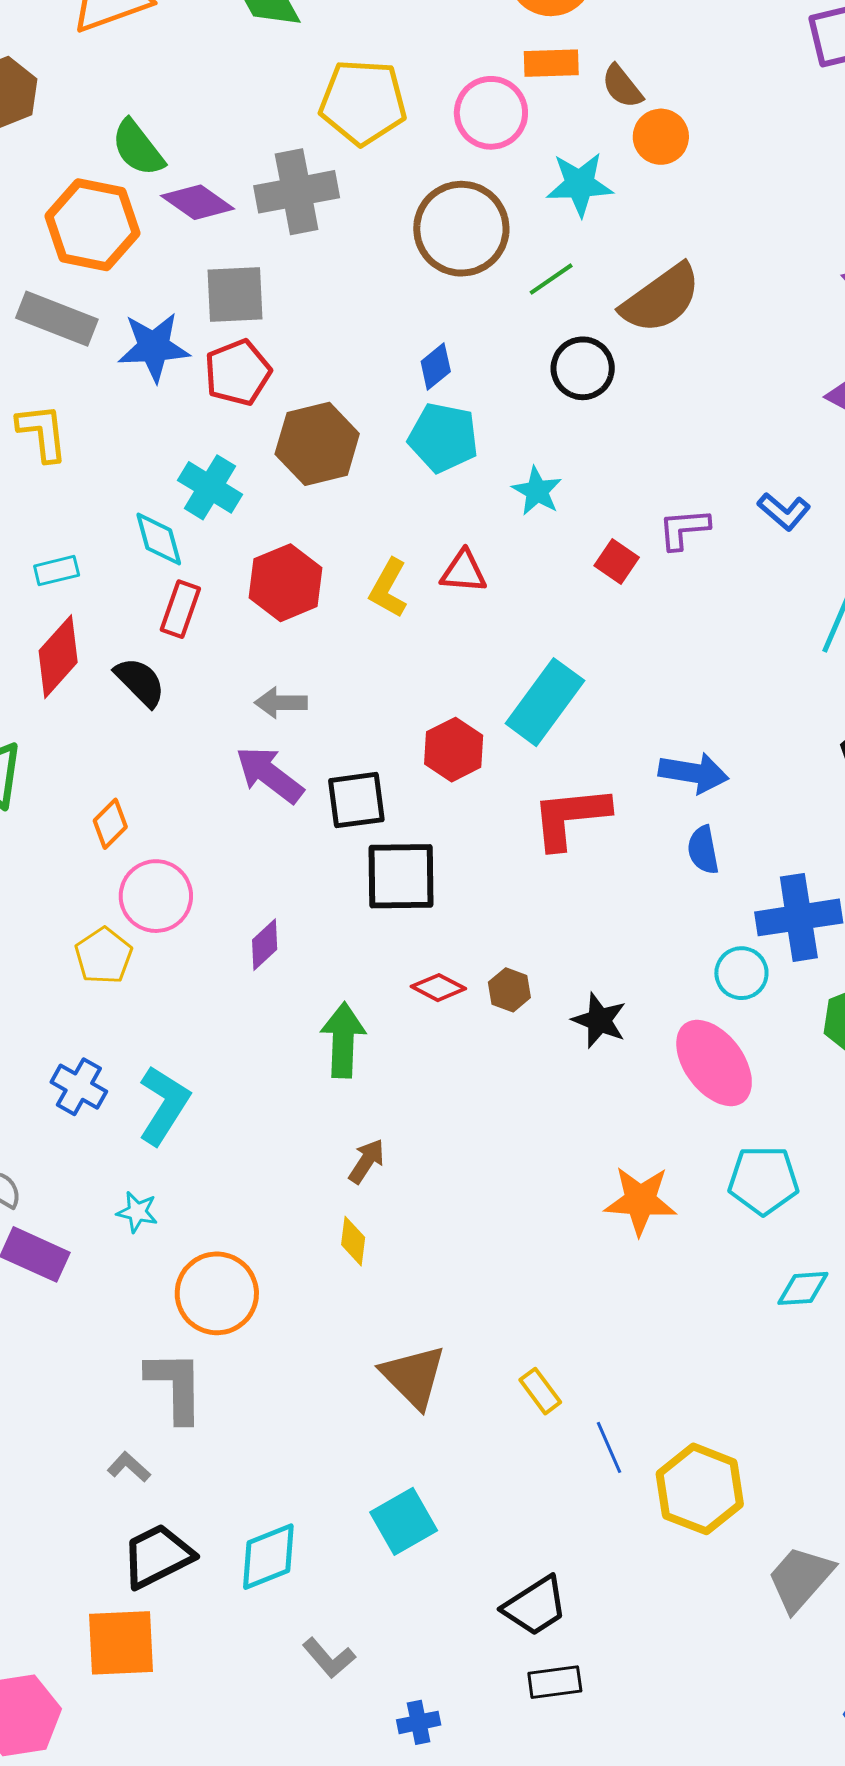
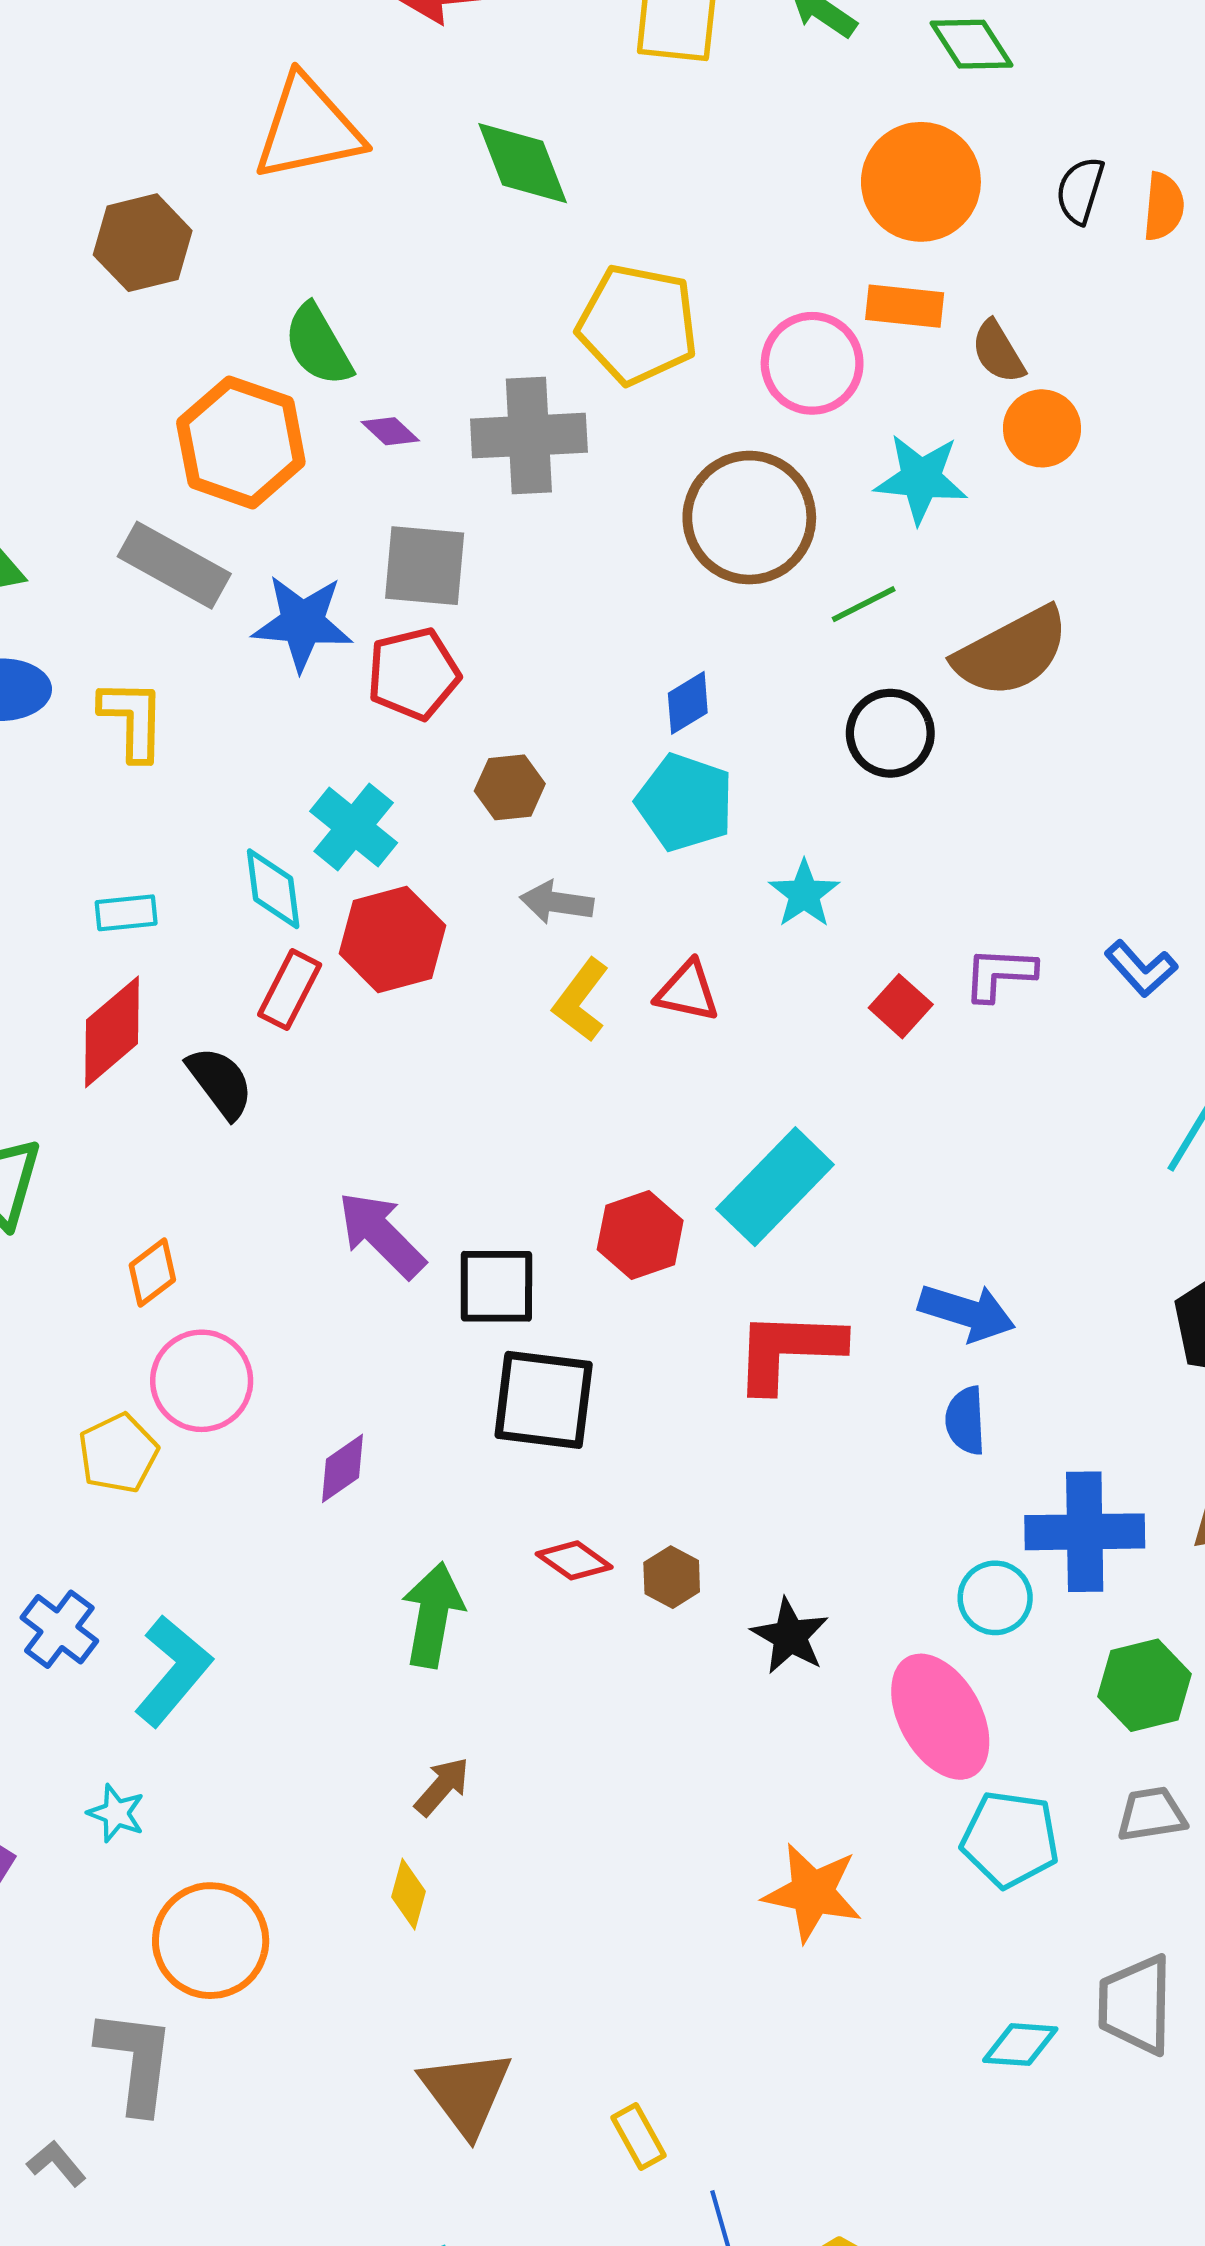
purple diamond: (198, 202) -> (390, 431), size x0.6
brown hexagon: (317, 444) -> (510, 787), size x0.6
red hexagon: (286, 583) -> (392, 939), moved
gray arrow: (281, 703) -> (557, 902), moved
cyan pentagon: (763, 1180) -> (1010, 1839), moved

